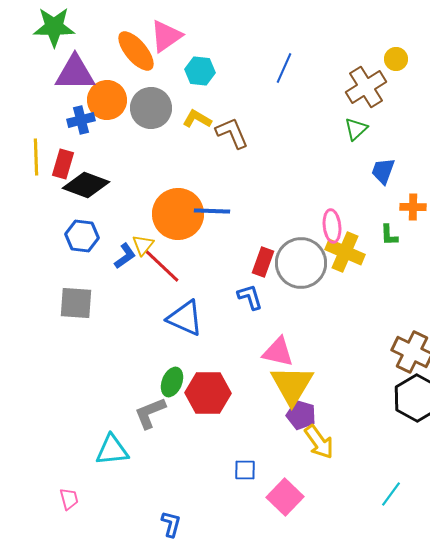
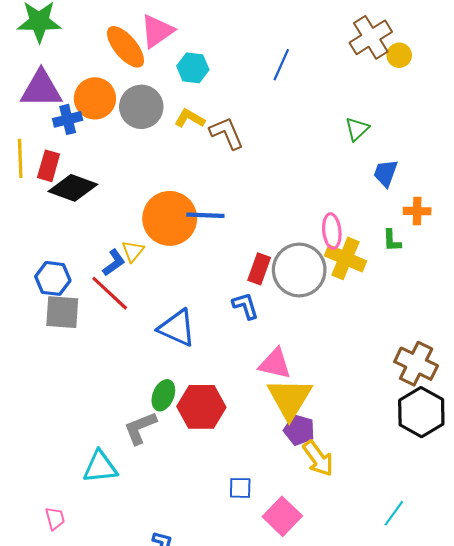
purple triangle: (75, 73) -> (41, 89), moved
brown cross: (366, 87) -> (371, 37), moved
blue hexagon: (82, 236) -> (53, 278), moved
red line: (162, 266) -> (110, 293), moved

